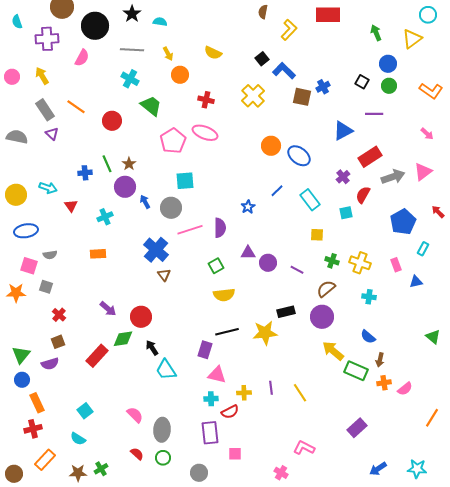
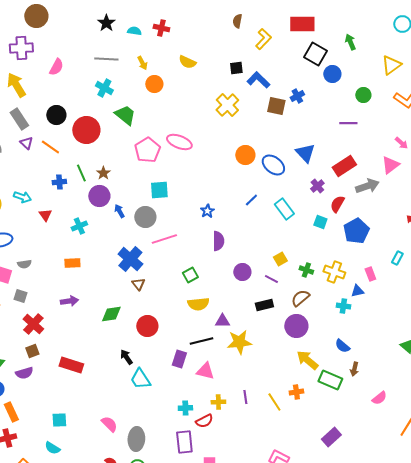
black circle: (95, 26) -> (56, 115), moved, size x0.7
yellow triangle: (412, 39) -> (391, 65), moved
black square: (262, 59) -> (236, 68), turned 32
blue circle: (388, 64) -> (332, 74), moved
yellow arrow: (42, 76) -> (16, 85), size x1.4
black square: (362, 82) -> (315, 54), moved, size x1.6
red cross: (206, 100) -> (161, 28), moved
orange line: (76, 107) -> (50, 147), moved
red circle: (112, 121) -> (86, 130), size x1.4
blue triangle: (343, 131) -> (305, 153), moved, turned -45
pink triangle: (423, 172) -> (390, 165), moved
blue star: (248, 207) -> (207, 211), moved
cyan square: (346, 213) -> (320, 222), turned 32
blue pentagon: (403, 222) -> (356, 231), moved
purple semicircle: (220, 228) -> (218, 241), moved
yellow square: (317, 235) -> (280, 259), moved, turned -32
purple triangle: (248, 253) -> (222, 321), moved
blue triangle: (416, 282) -> (357, 291), moved
purple arrow: (108, 309) -> (69, 301), moved, turned -48
black rectangle: (286, 312) -> (264, 305), moved
red cross: (59, 315) -> (33, 324), size x1.5
red circle: (141, 317) -> (147, 326), moved
green diamond: (123, 339) -> (111, 314), moved
red rectangle: (97, 356) -> (71, 365), turned 65
pink triangle: (217, 375) -> (205, 371), moved
orange cross: (384, 383) -> (296, 392), moved
cyan square: (85, 411) -> (59, 420), turned 35

